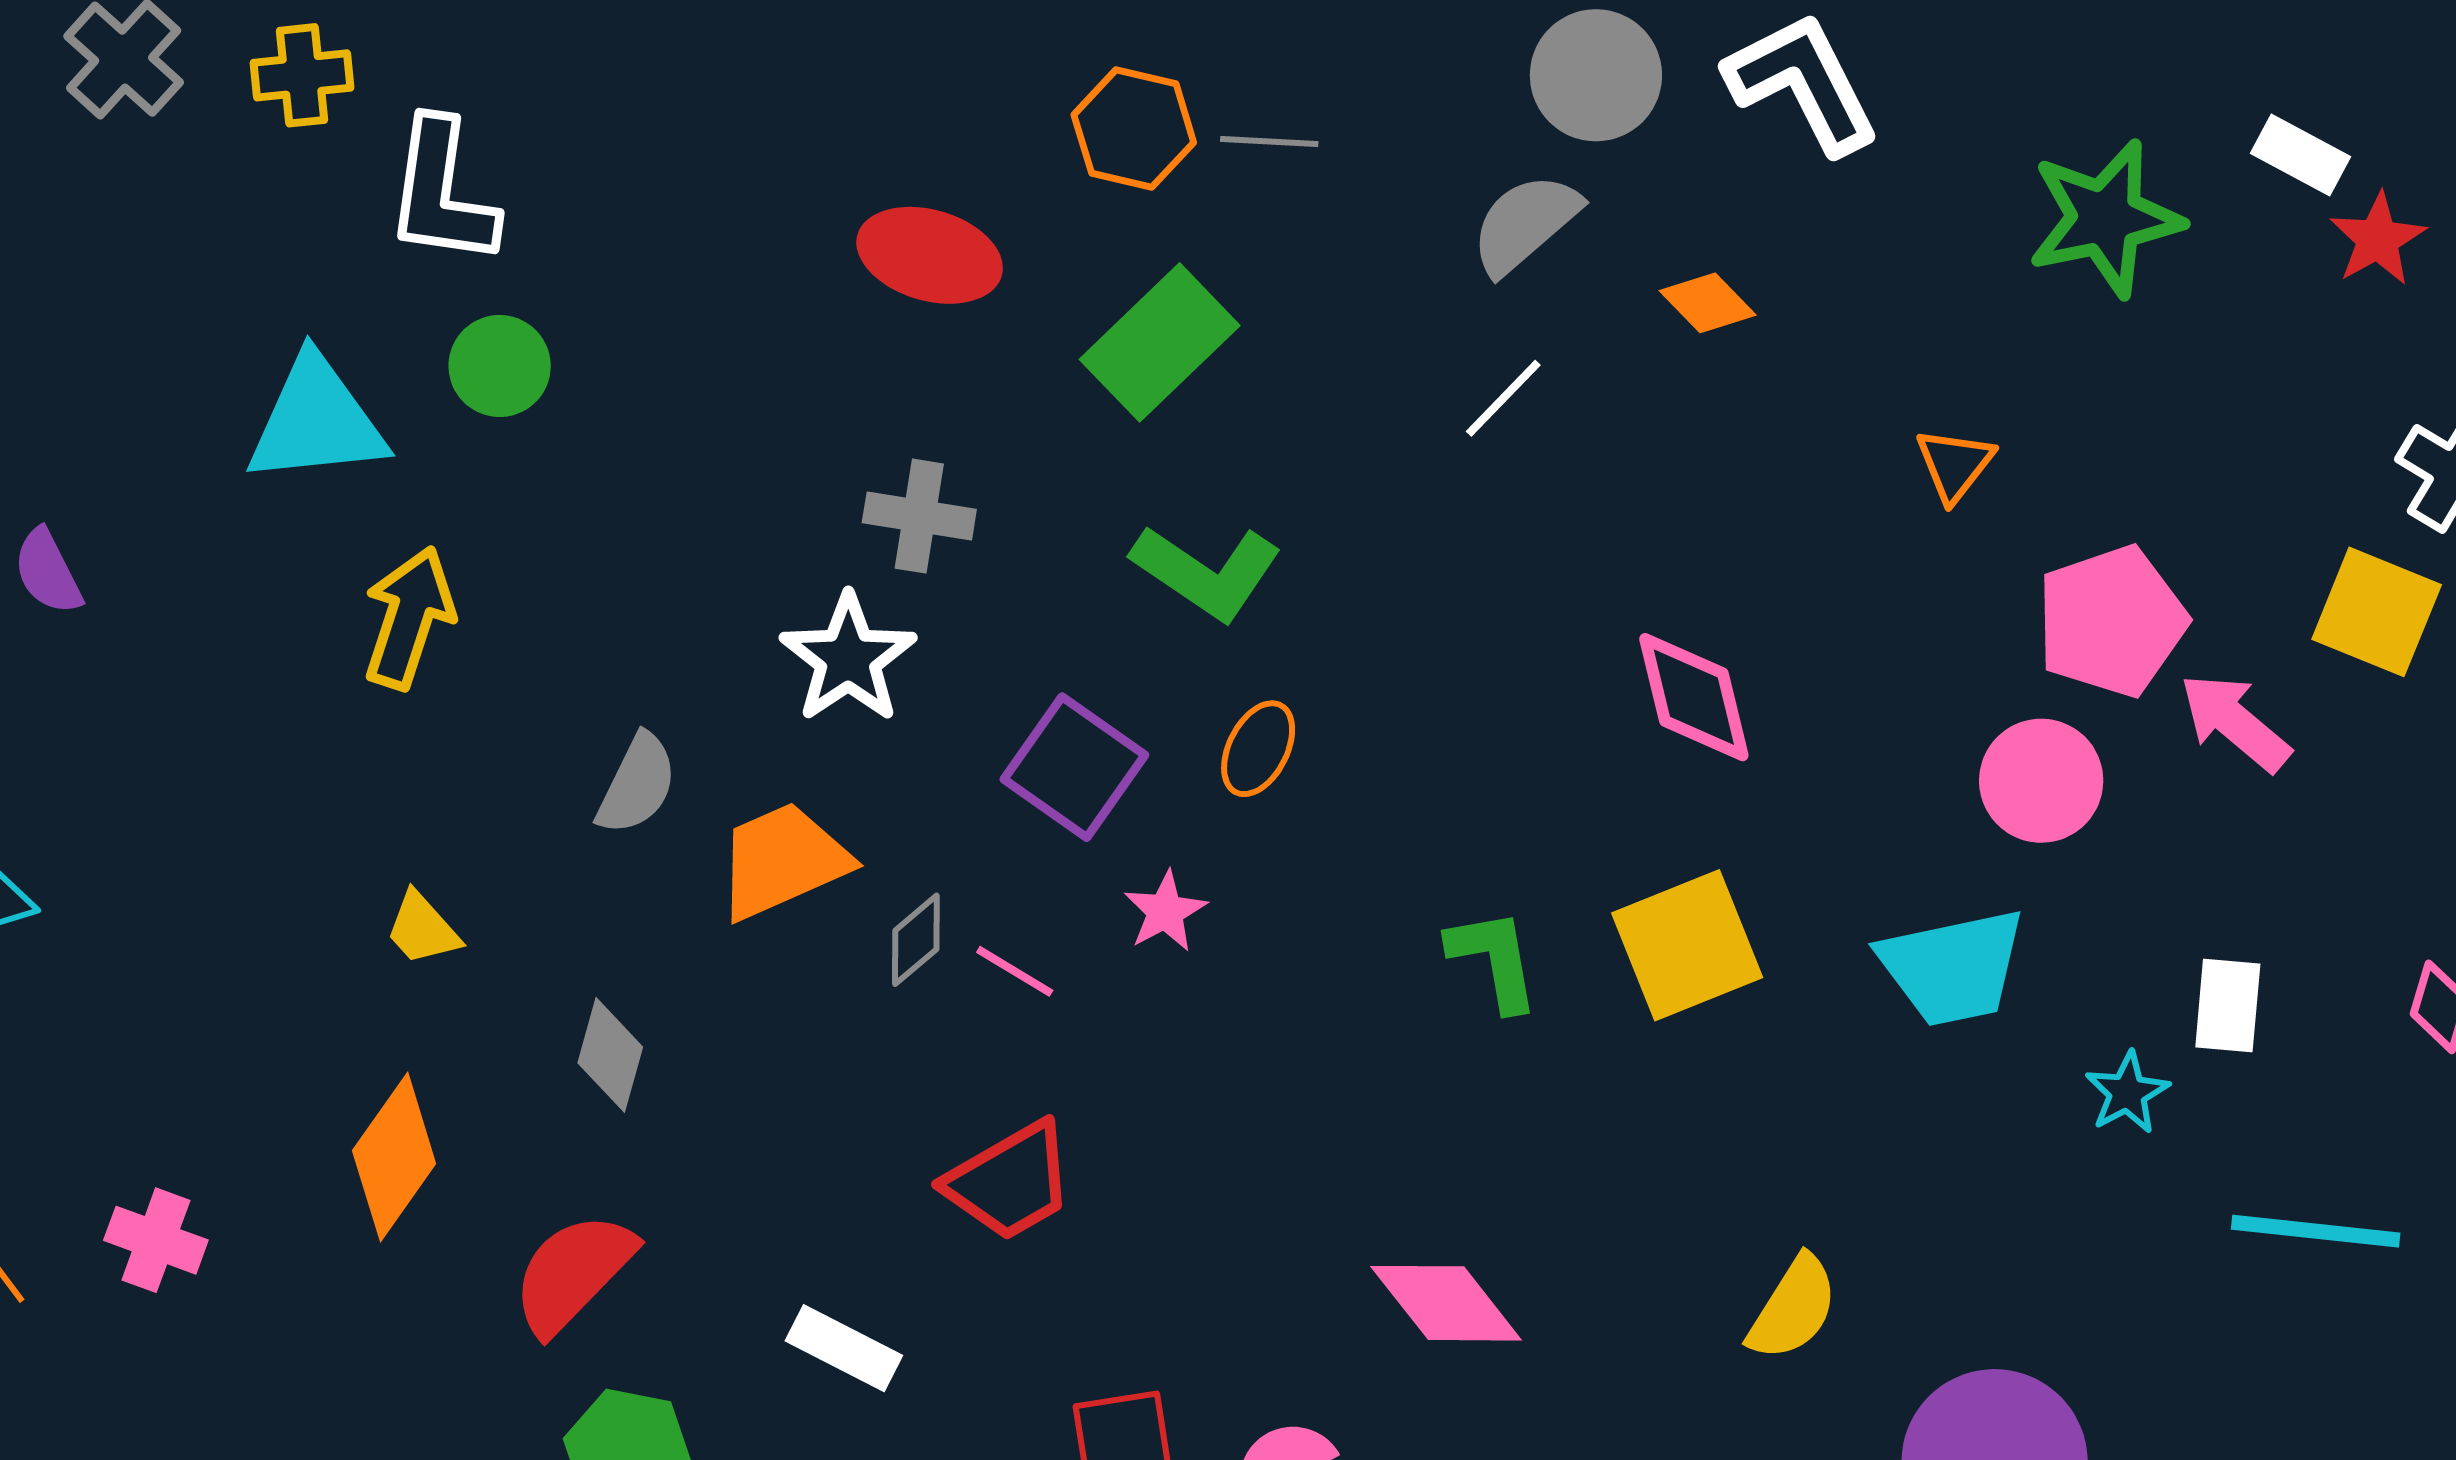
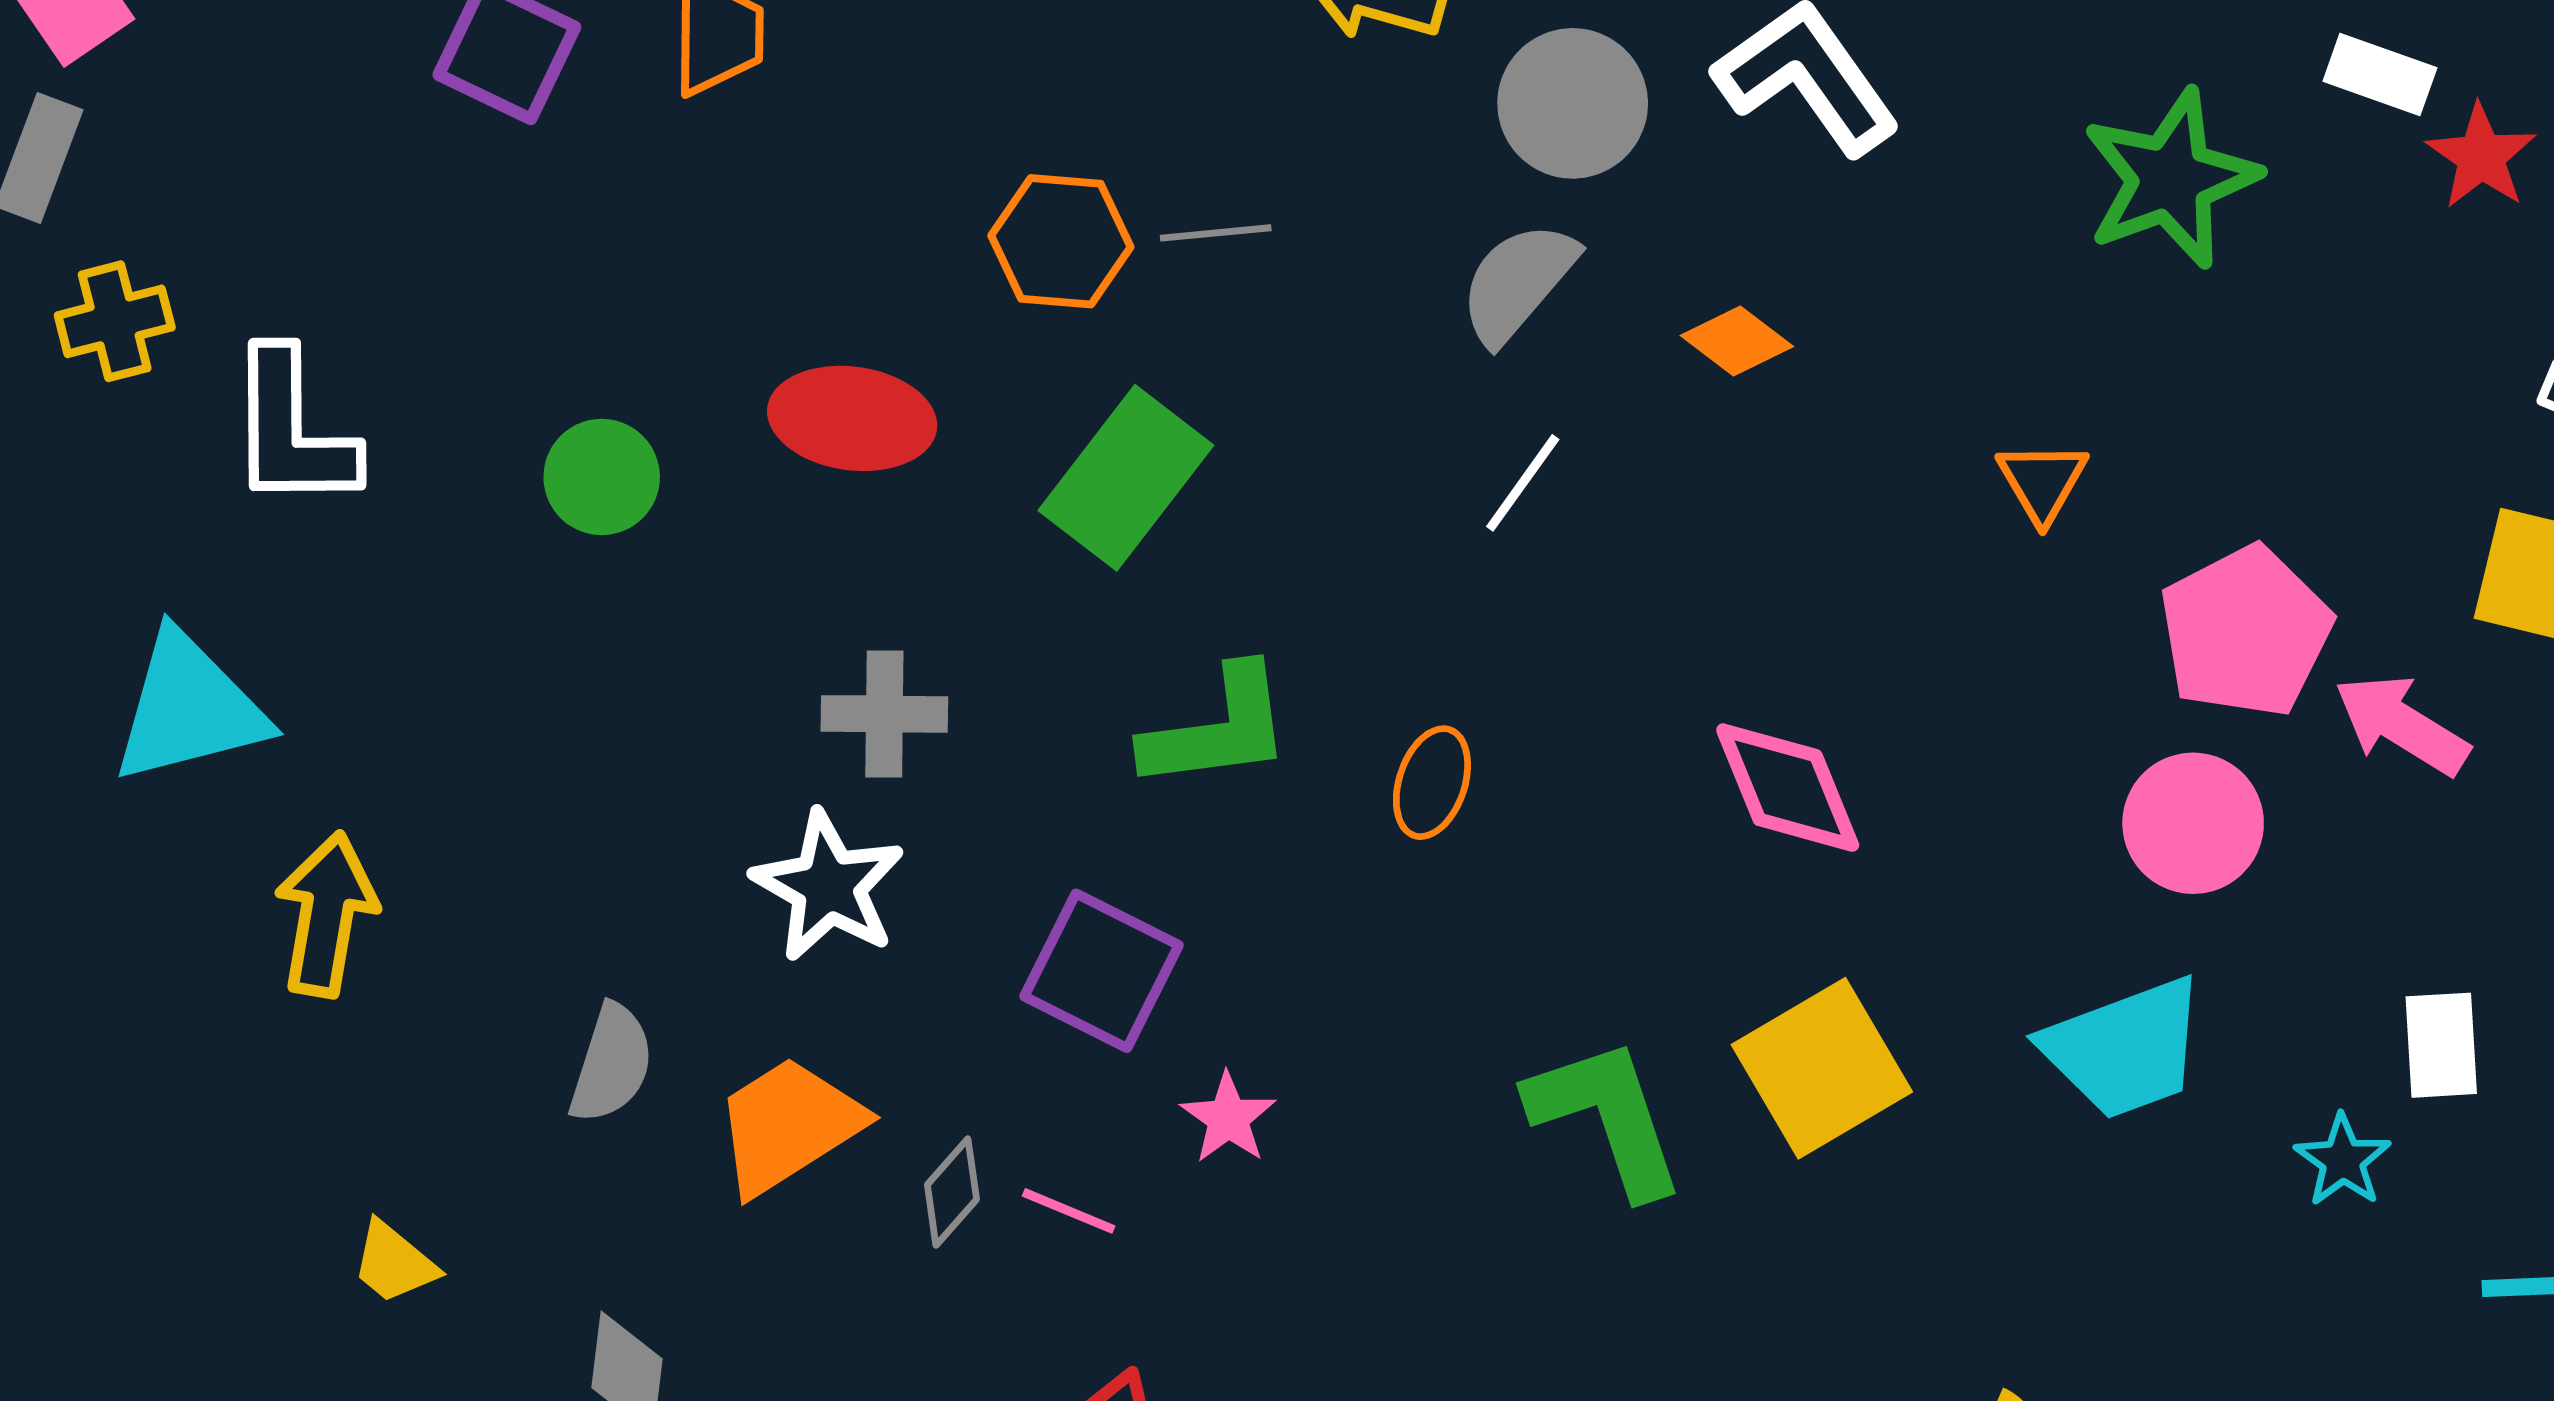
green circle: (500, 366) -> (602, 477), moved
green L-shape: (1207, 572) -> (1218, 729), turned -33
orange ellipse: (1258, 749) -> (1432, 783), moved
green L-shape: (1494, 959) -> (1607, 1117), size x1.4

